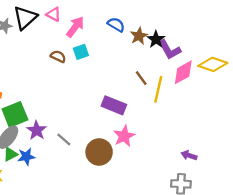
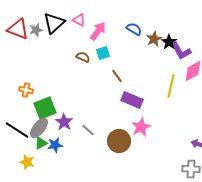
brown line: (141, 78) -> (117, 76), moved

